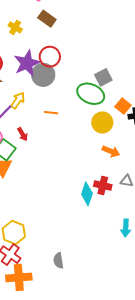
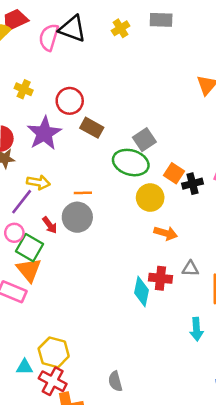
brown rectangle: (47, 19) -> (92, 128), moved
red circle: (50, 57) -> (70, 101), moved
gray circle: (43, 75) -> (77, 217), moved
yellow arrow: (18, 100) -> (38, 182), turned 72

